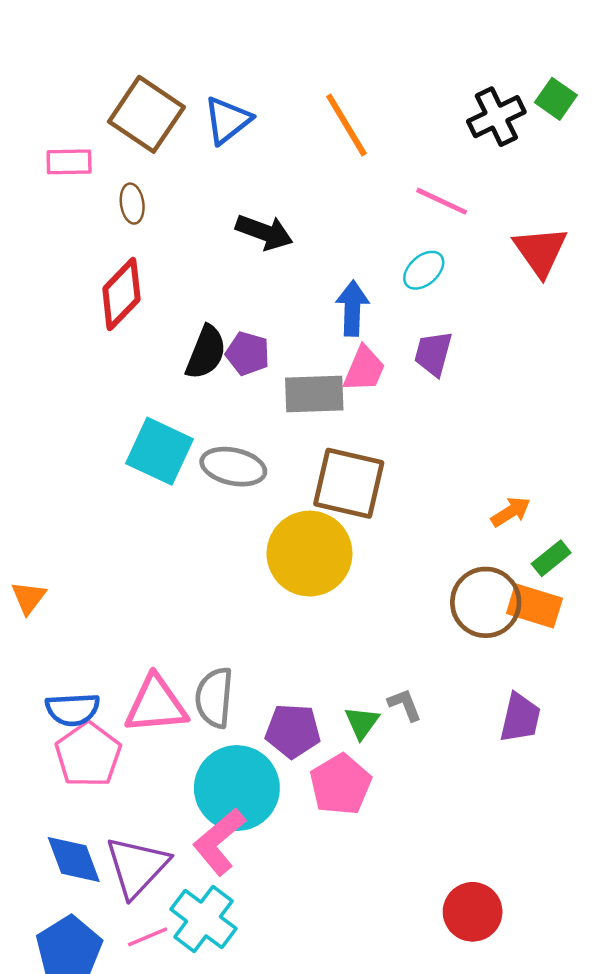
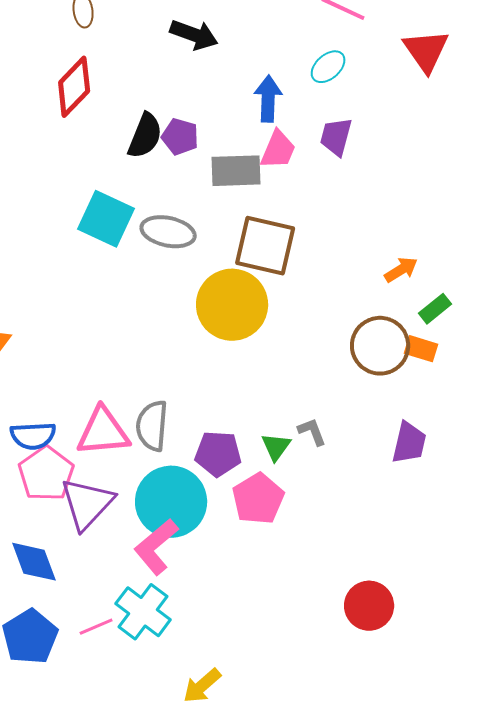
orange rectangle: (534, 606) -> (421, 349), size x0.7
purple triangle: (137, 867) -> (87, 504), moved

